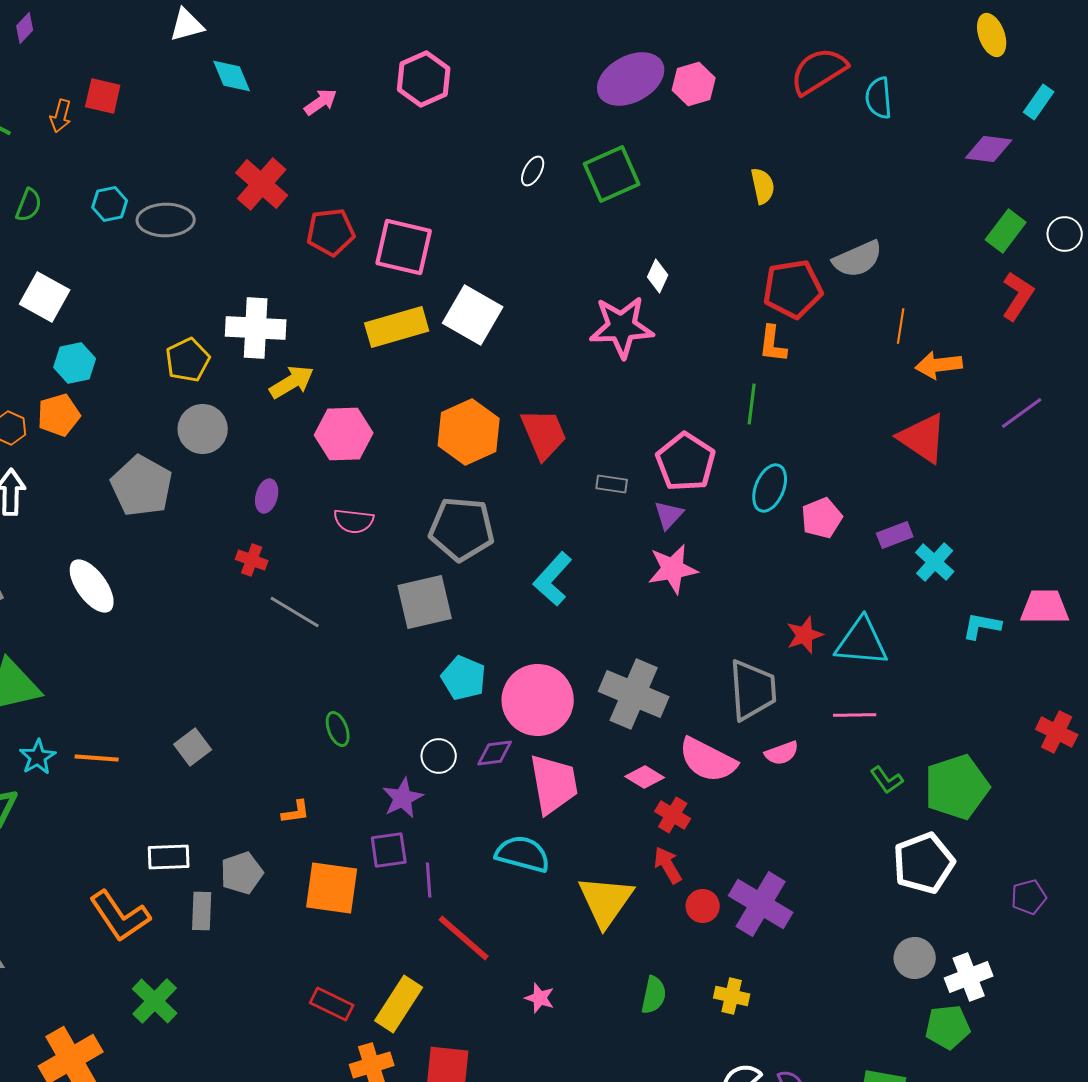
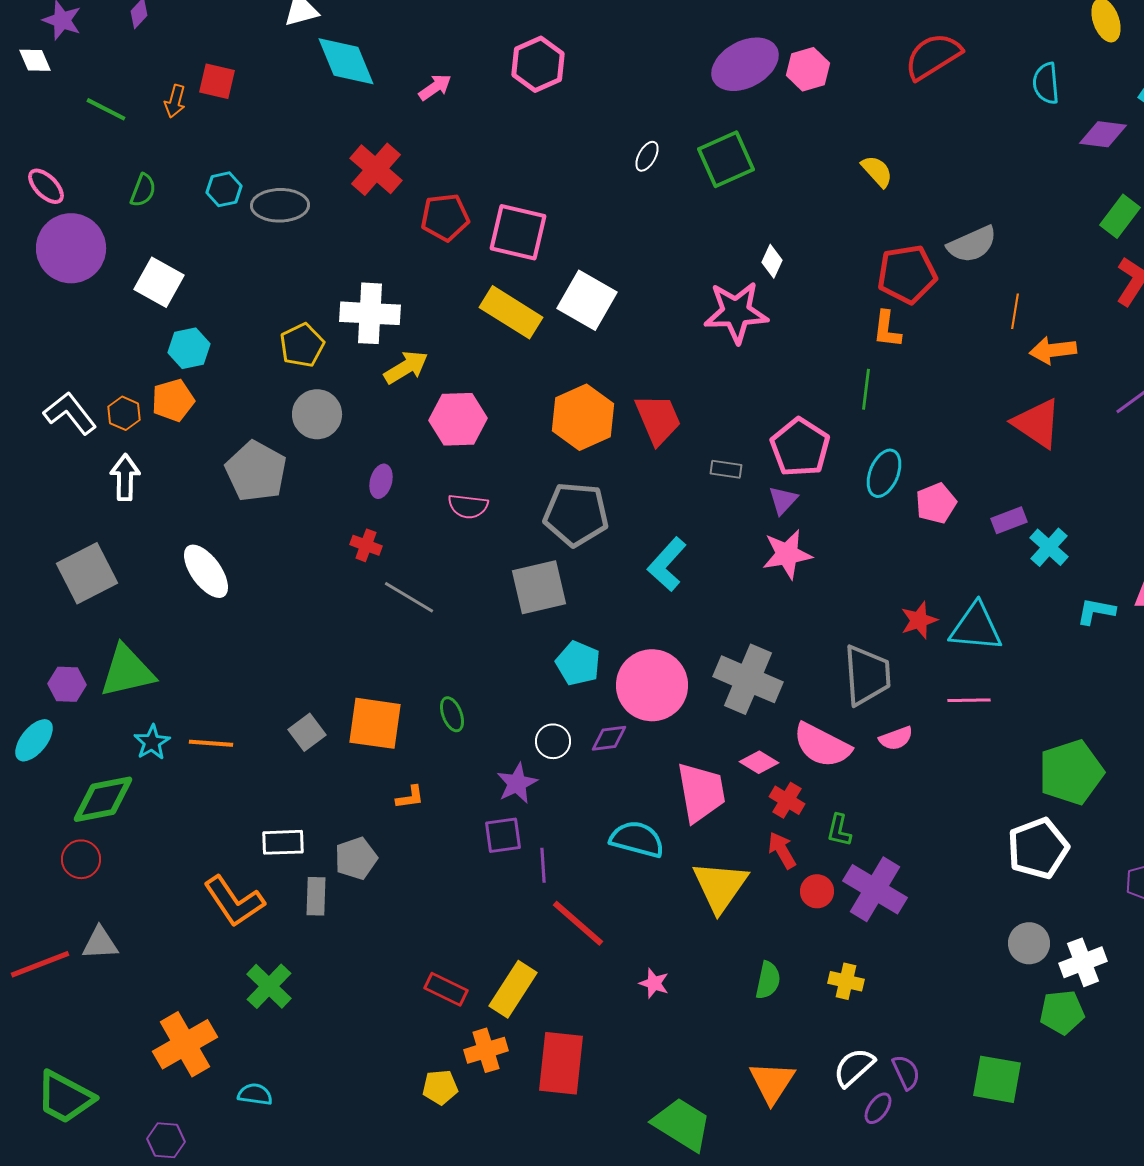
cyan diamond: (232, 76) -> (346, 61), size x1.5
cyan semicircle: (879, 98) -> (1046, 83), moved
yellow semicircle: (763, 186) -> (877, 171), turned -30
yellow rectangle: (397, 327) -> (511, 312), turned 48
green L-shape: (887, 780) -> (839, 830), moved, turned 48
pink trapezoid: (554, 784) -> (701, 792), moved
orange square: (332, 888) -> (375, 723), moved

